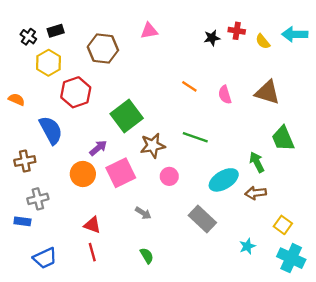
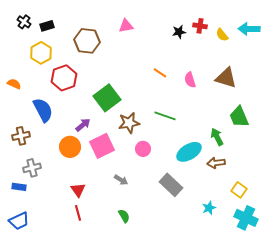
black cross: (28, 37) -> (24, 22), moved
red triangle: (92, 225) -> (78, 190), turned 35
blue trapezoid: (45, 258) -> (19, 221), moved

